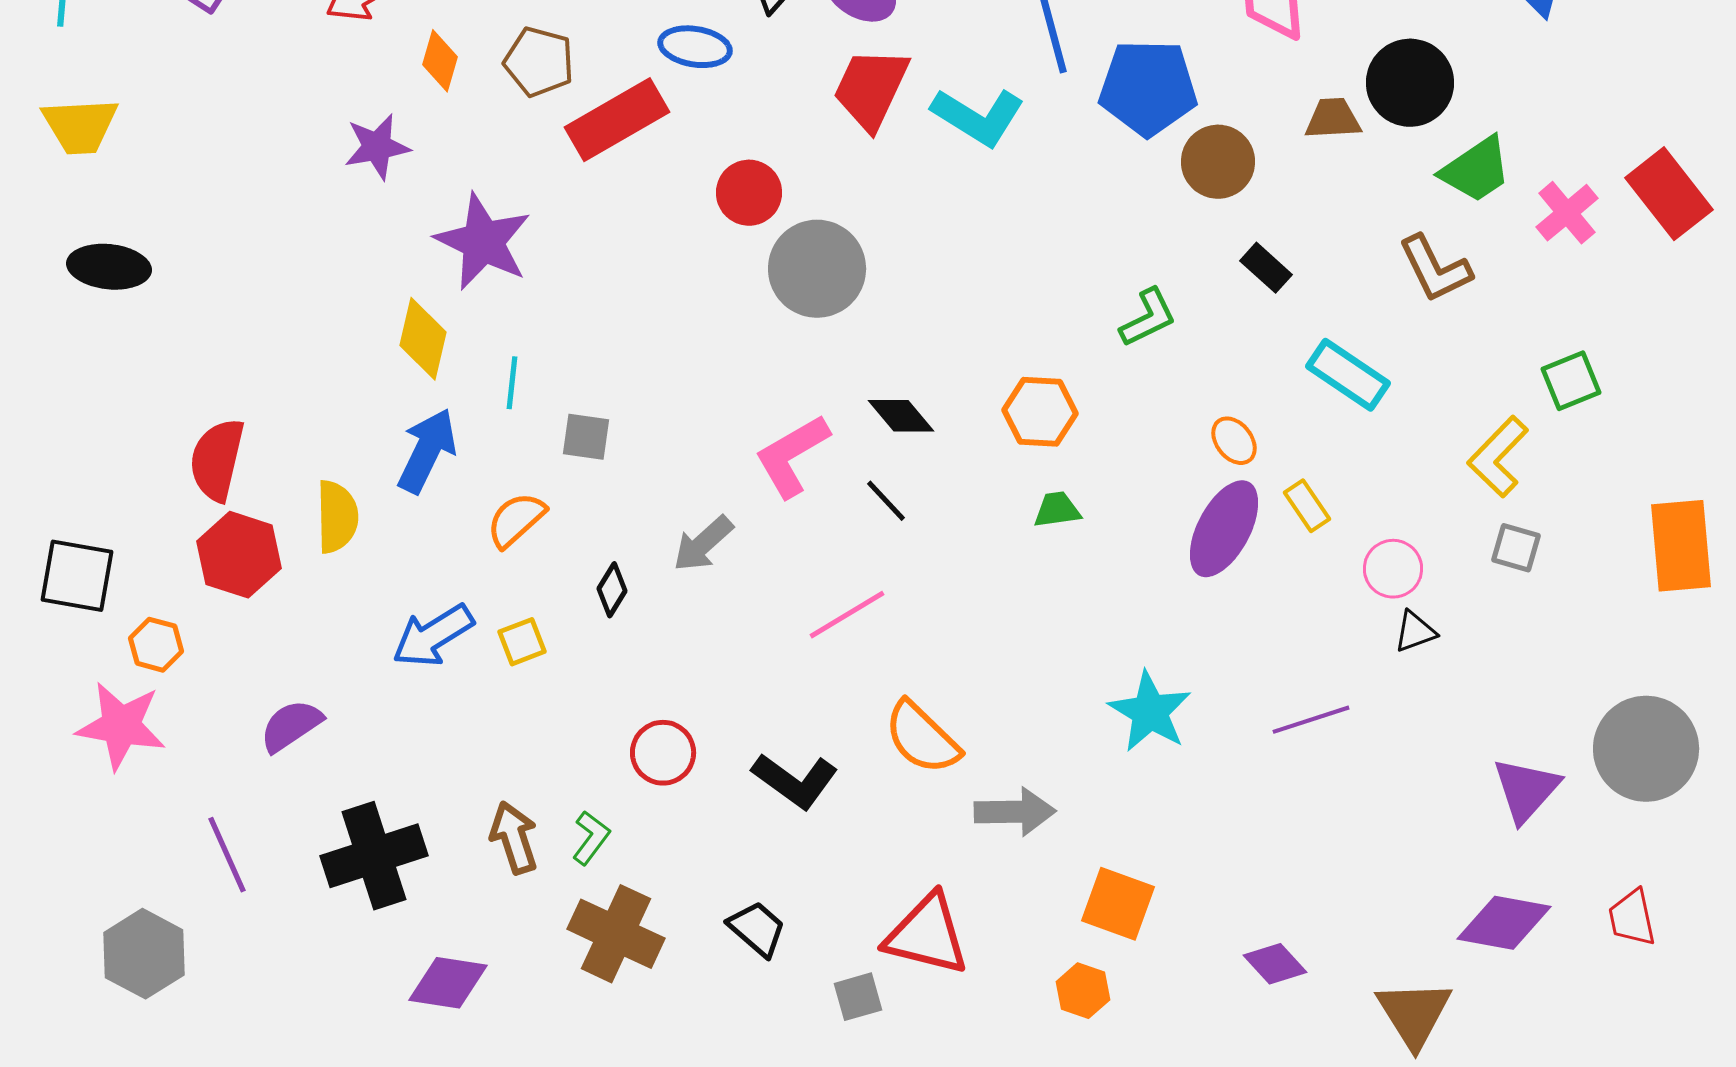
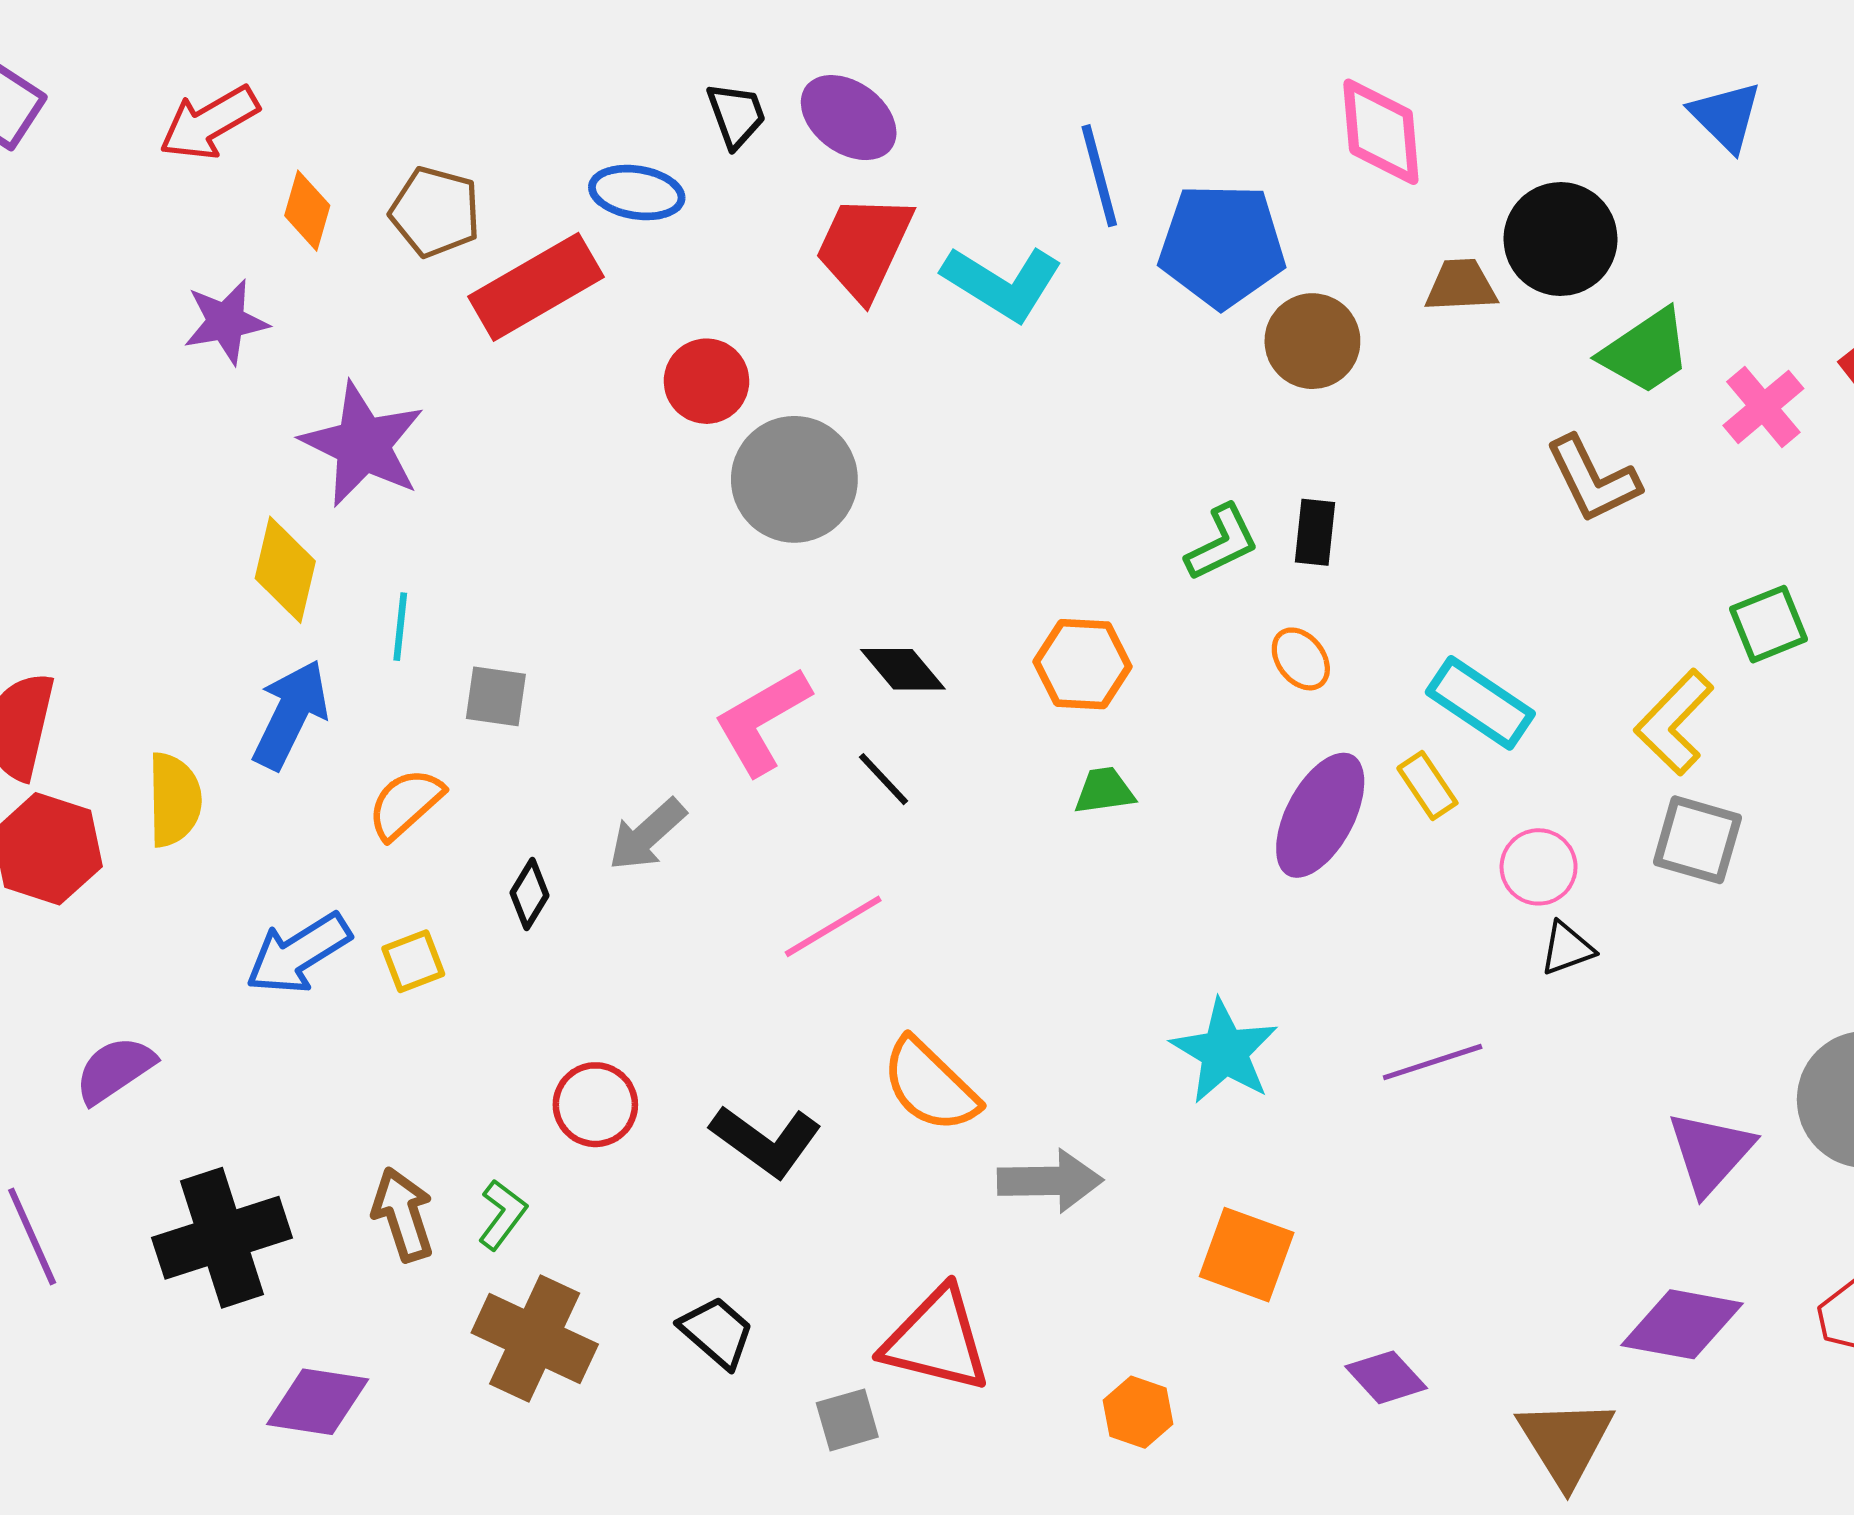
black rectangle: (1266, 268) -> (1315, 532), moved, turned 54
cyan rectangle: (1348, 375) -> (1480, 703), moved
orange ellipse: (1234, 441) -> (1301, 659), moved
gray square: (1516, 548) -> (1697, 840), size x1.4
orange square: (1118, 904) -> (1247, 1255), moved

